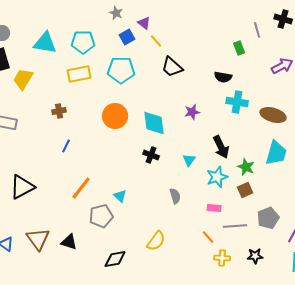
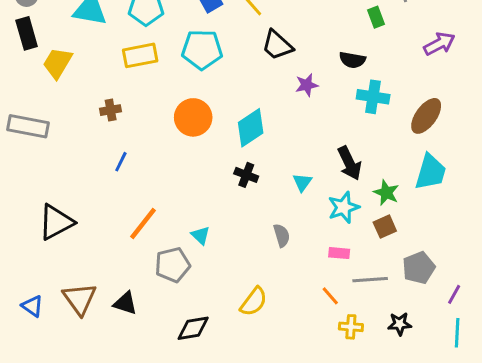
purple star: (192, 112) -> (307, 85), moved
brown ellipse: (273, 115) -> (426, 116), turned -70
cyan diamond: (154, 123) -> (251, 128), turned 64

